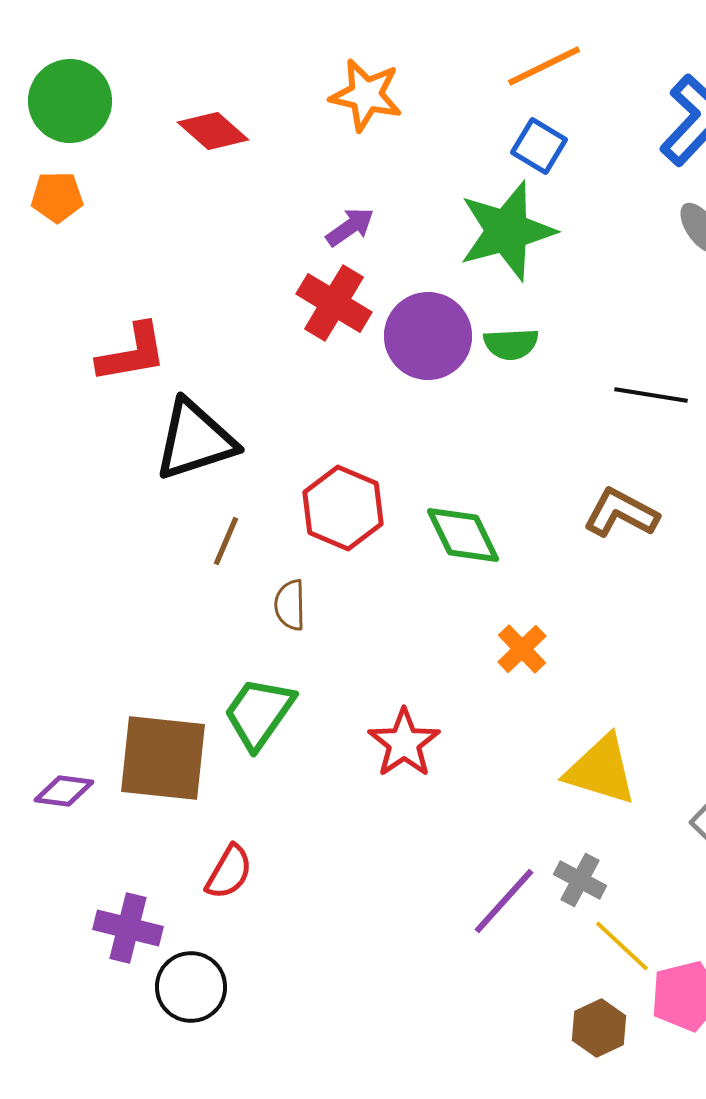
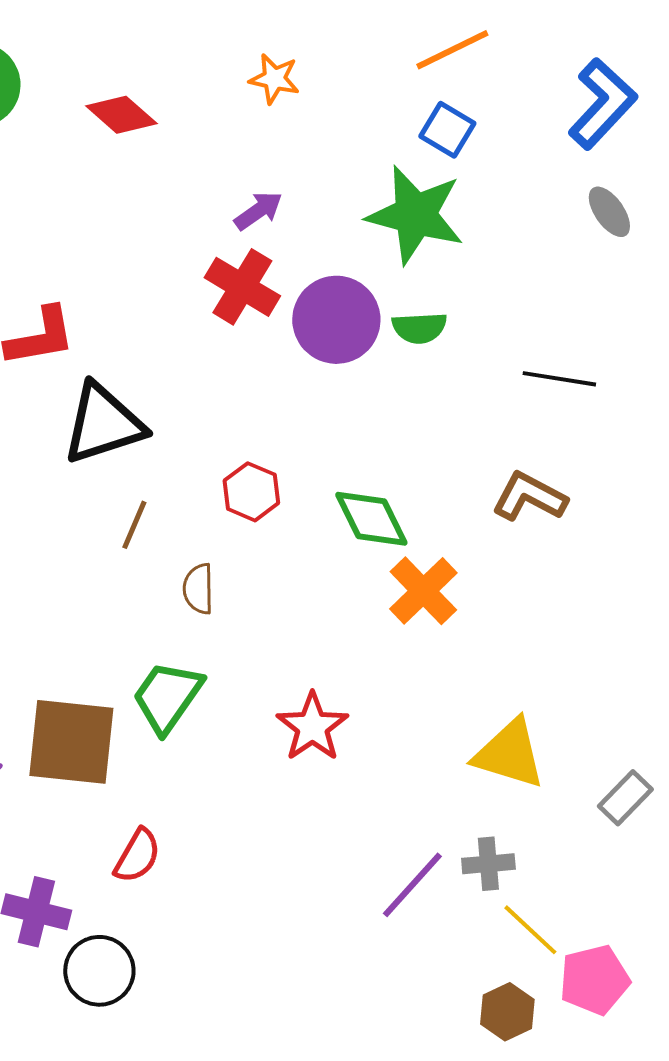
orange star: (366, 95) -> (274, 79), size x0.7
green star: (507, 231) -> (415, 215), turned 30
red hexagon: (343, 508) -> (251, 492), size x0.7
orange cross: (522, 649) -> (423, 591), moved, size x1.4
gray cross: (580, 880) -> (488, 864), turned -33

